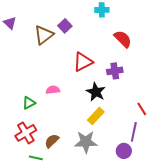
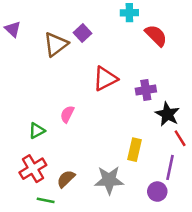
red semicircle: (123, 39) -> (156, 36), moved
pink semicircle: (53, 90) -> (67, 114), turned -56
black star: (96, 92) -> (167, 114), moved
yellow rectangle: (96, 116) -> (134, 150), moved, turned -30

